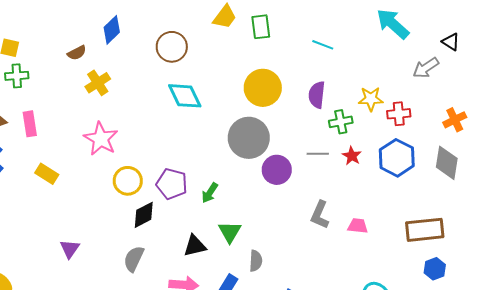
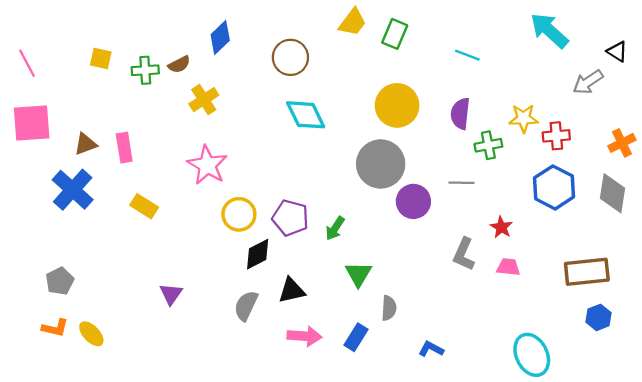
green rectangle: (261, 27) -> (395, 34), turned 30
green cross: (17, 76) -> (145, 70), moved
red star: (352, 156) -> (501, 227), moved
black triangle: (195, 246) -> (292, 290), moved

